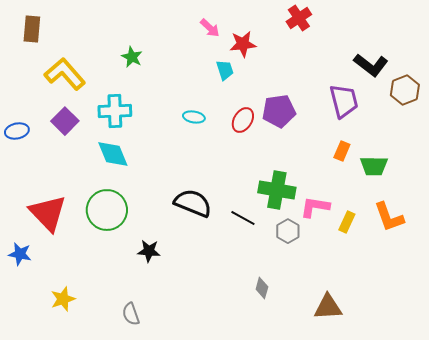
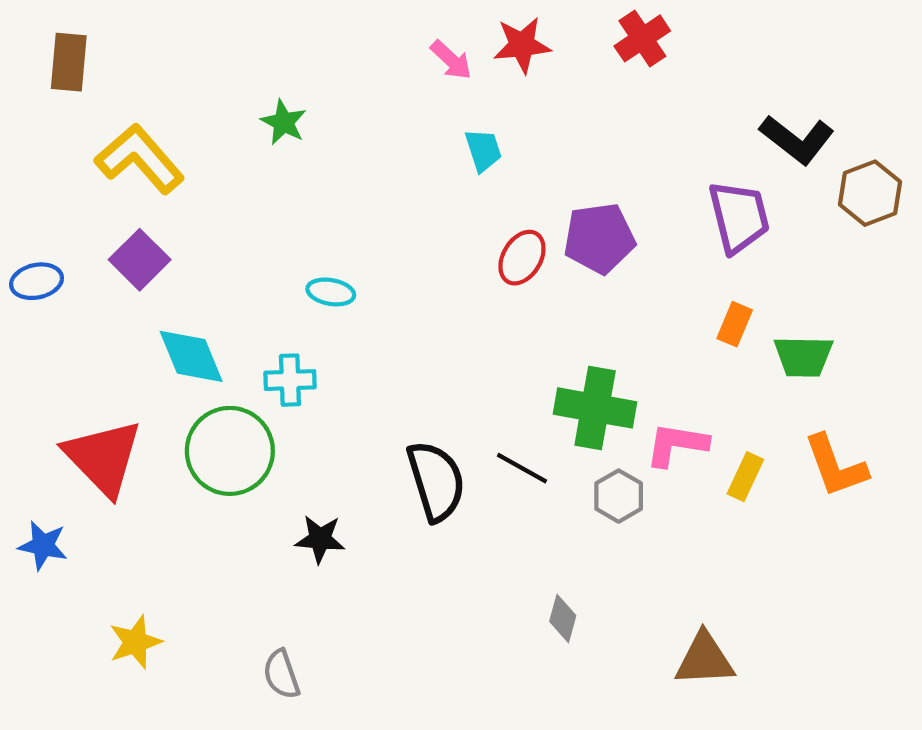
red star: (243, 44) -> (522, 45), moved
cyan cross: (115, 111) -> (290, 380), moved, size x0.7
cyan ellipse: (194, 117) -> (331, 292), moved
cyan diamond: (113, 154) -> (191, 356), moved
black semicircle: (193, 203) -> (436, 481), moved, turned 51

